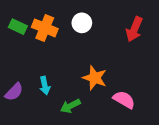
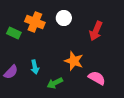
green rectangle: (18, 27) -> (14, 33), moved
red arrow: (134, 29) -> (96, 31), moved

